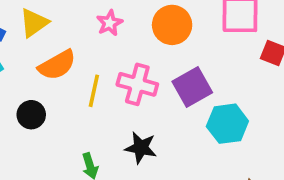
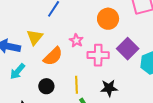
pink star: (110, 23) -> (76, 40), moved
yellow line: (94, 91) -> (76, 85), moved

